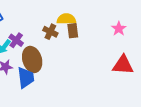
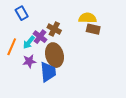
brown rectangle: (73, 31) -> (93, 29), turned -72
brown cross: (50, 32) -> (54, 29), moved

